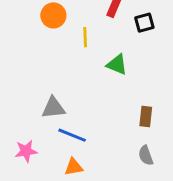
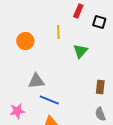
orange circle: (53, 15) -> (25, 41), moved
black square: (144, 23) -> (99, 22), turned 32
green triangle: (117, 65) -> (80, 51), turned 49

